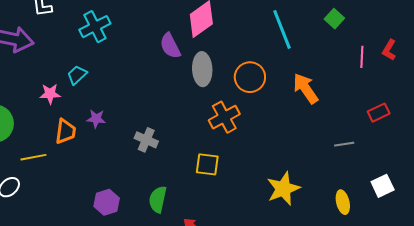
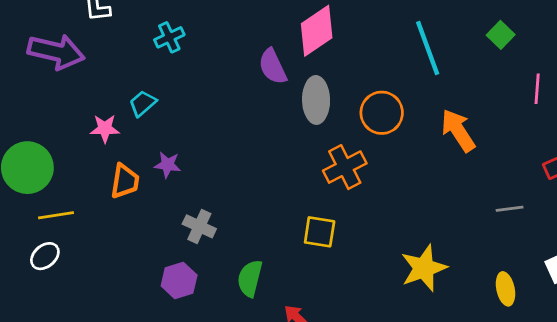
cyan cross: (95, 27) -> (169, 37), size x0.7
gray cross: (146, 140) -> (199, 226), moved
yellow line: (33, 157) -> (56, 215), moved

